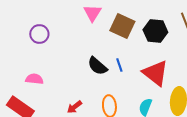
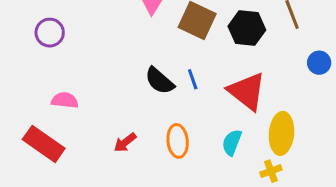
purple circle: (39, 34) -> (50, 33), moved

